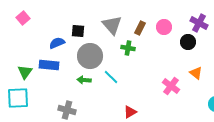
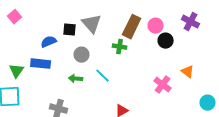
gray triangle: (112, 25) -> (92, 24), moved
brown rectangle: (140, 28) -> (132, 27), size x1.6
black circle: (188, 42) -> (166, 41), moved
gray circle: (90, 56) -> (82, 55), size x0.6

